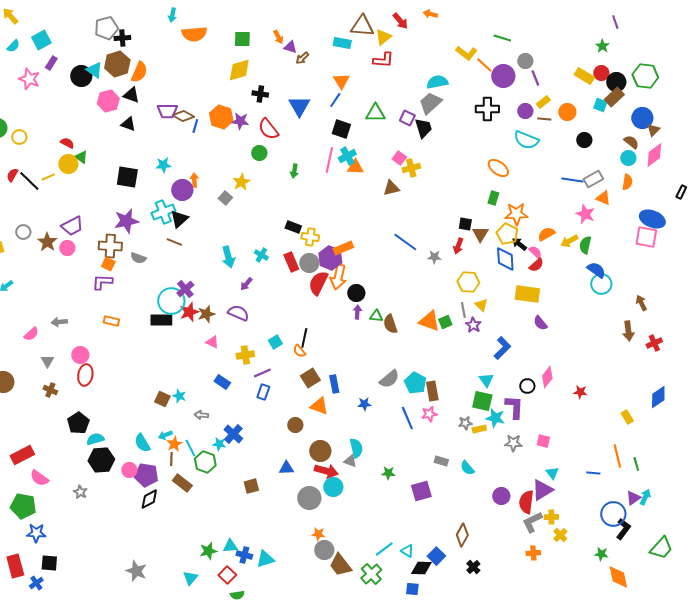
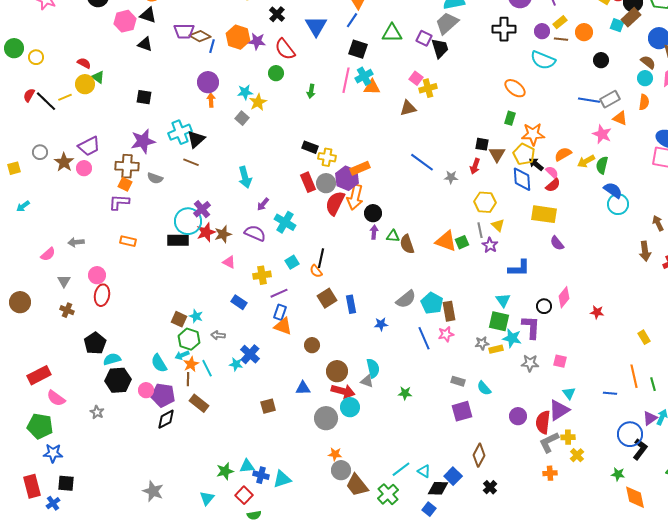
black cross: (260, 94) -> (277, 14), turned 35
cyan star: (163, 165) -> (245, 92), moved
black square: (127, 177) -> (144, 97), size x0.7
purple circle: (182, 190) -> (208, 82), moved
cyan cross: (261, 255) -> (285, 222), moved, size x1.5
blue L-shape: (502, 348) -> (519, 268), turned 45
orange triangle: (319, 406) -> (283, 326), moved
green hexagon: (205, 462) -> (189, 339), moved
purple square: (421, 491) -> (462, 411), moved
blue square: (412, 589) -> (429, 509), turned 32

